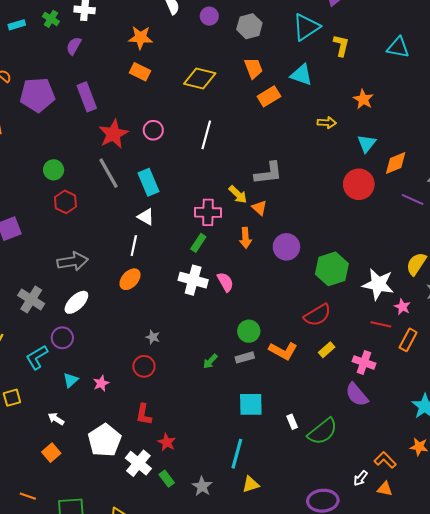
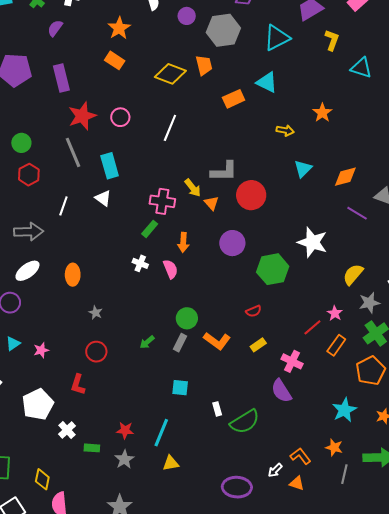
gray hexagon: (249, 26) -> (223, 30), size x1.4
orange star: (140, 38) -> (119, 28), turned 30
yellow L-shape: (341, 46) -> (332, 40), moved
orange trapezoid: (253, 68) -> (204, 65), moved
cyan triangle: (367, 143) -> (303, 169), moved
red circle: (359, 184) -> (251, 195), moved
orange arrow: (245, 238) -> (183, 242), moved
white line: (134, 246) -> (63, 206), moved
orange ellipse: (130, 279) -> (73, 275), moved, turned -50
white cross: (193, 280) -> (140, 263), size x0.6
white star: (378, 284) -> (312, 242), moved
red semicircle: (317, 315) -> (254, 311), size x0.6
red line: (381, 324) -> (312, 327), turned -60
gray rectangle: (245, 357) -> (180, 343), turned -54
red circle: (144, 366) -> (96, 352), moved
cyan square: (251, 404) -> (180, 388), size x0.7
red star: (167, 442) -> (125, 430), moved, turned -30
white cross: (138, 463) -> (67, 430), size x0.7
green rectangle: (167, 479) -> (92, 448), turned -56

